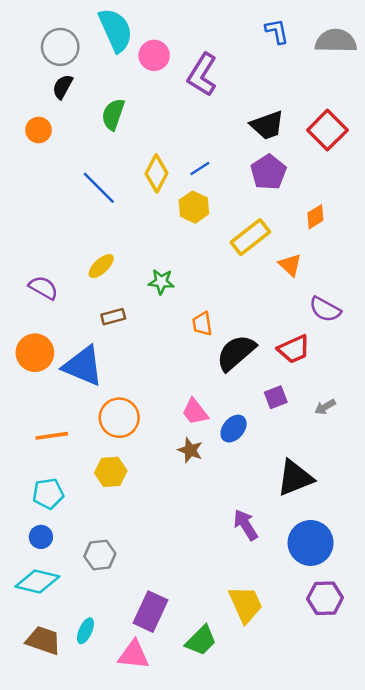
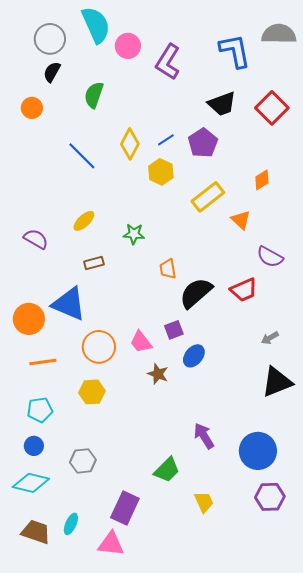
blue L-shape: (277, 31) -> (235, 51), moved, size x1.6
purple pentagon: (268, 172) -> (203, 143), moved
orange circle: (35, 353) -> (29, 319), moved
purple square: (276, 397) -> (174, 330), moved
pink trapezoid: (195, 412) -> (141, 342), moved
black triangle: (295, 478) -> (277, 382), moved
yellow trapezoid: (246, 604) -> (204, 502), size x0.7
green trapezoid: (201, 640) -> (167, 470), moved

